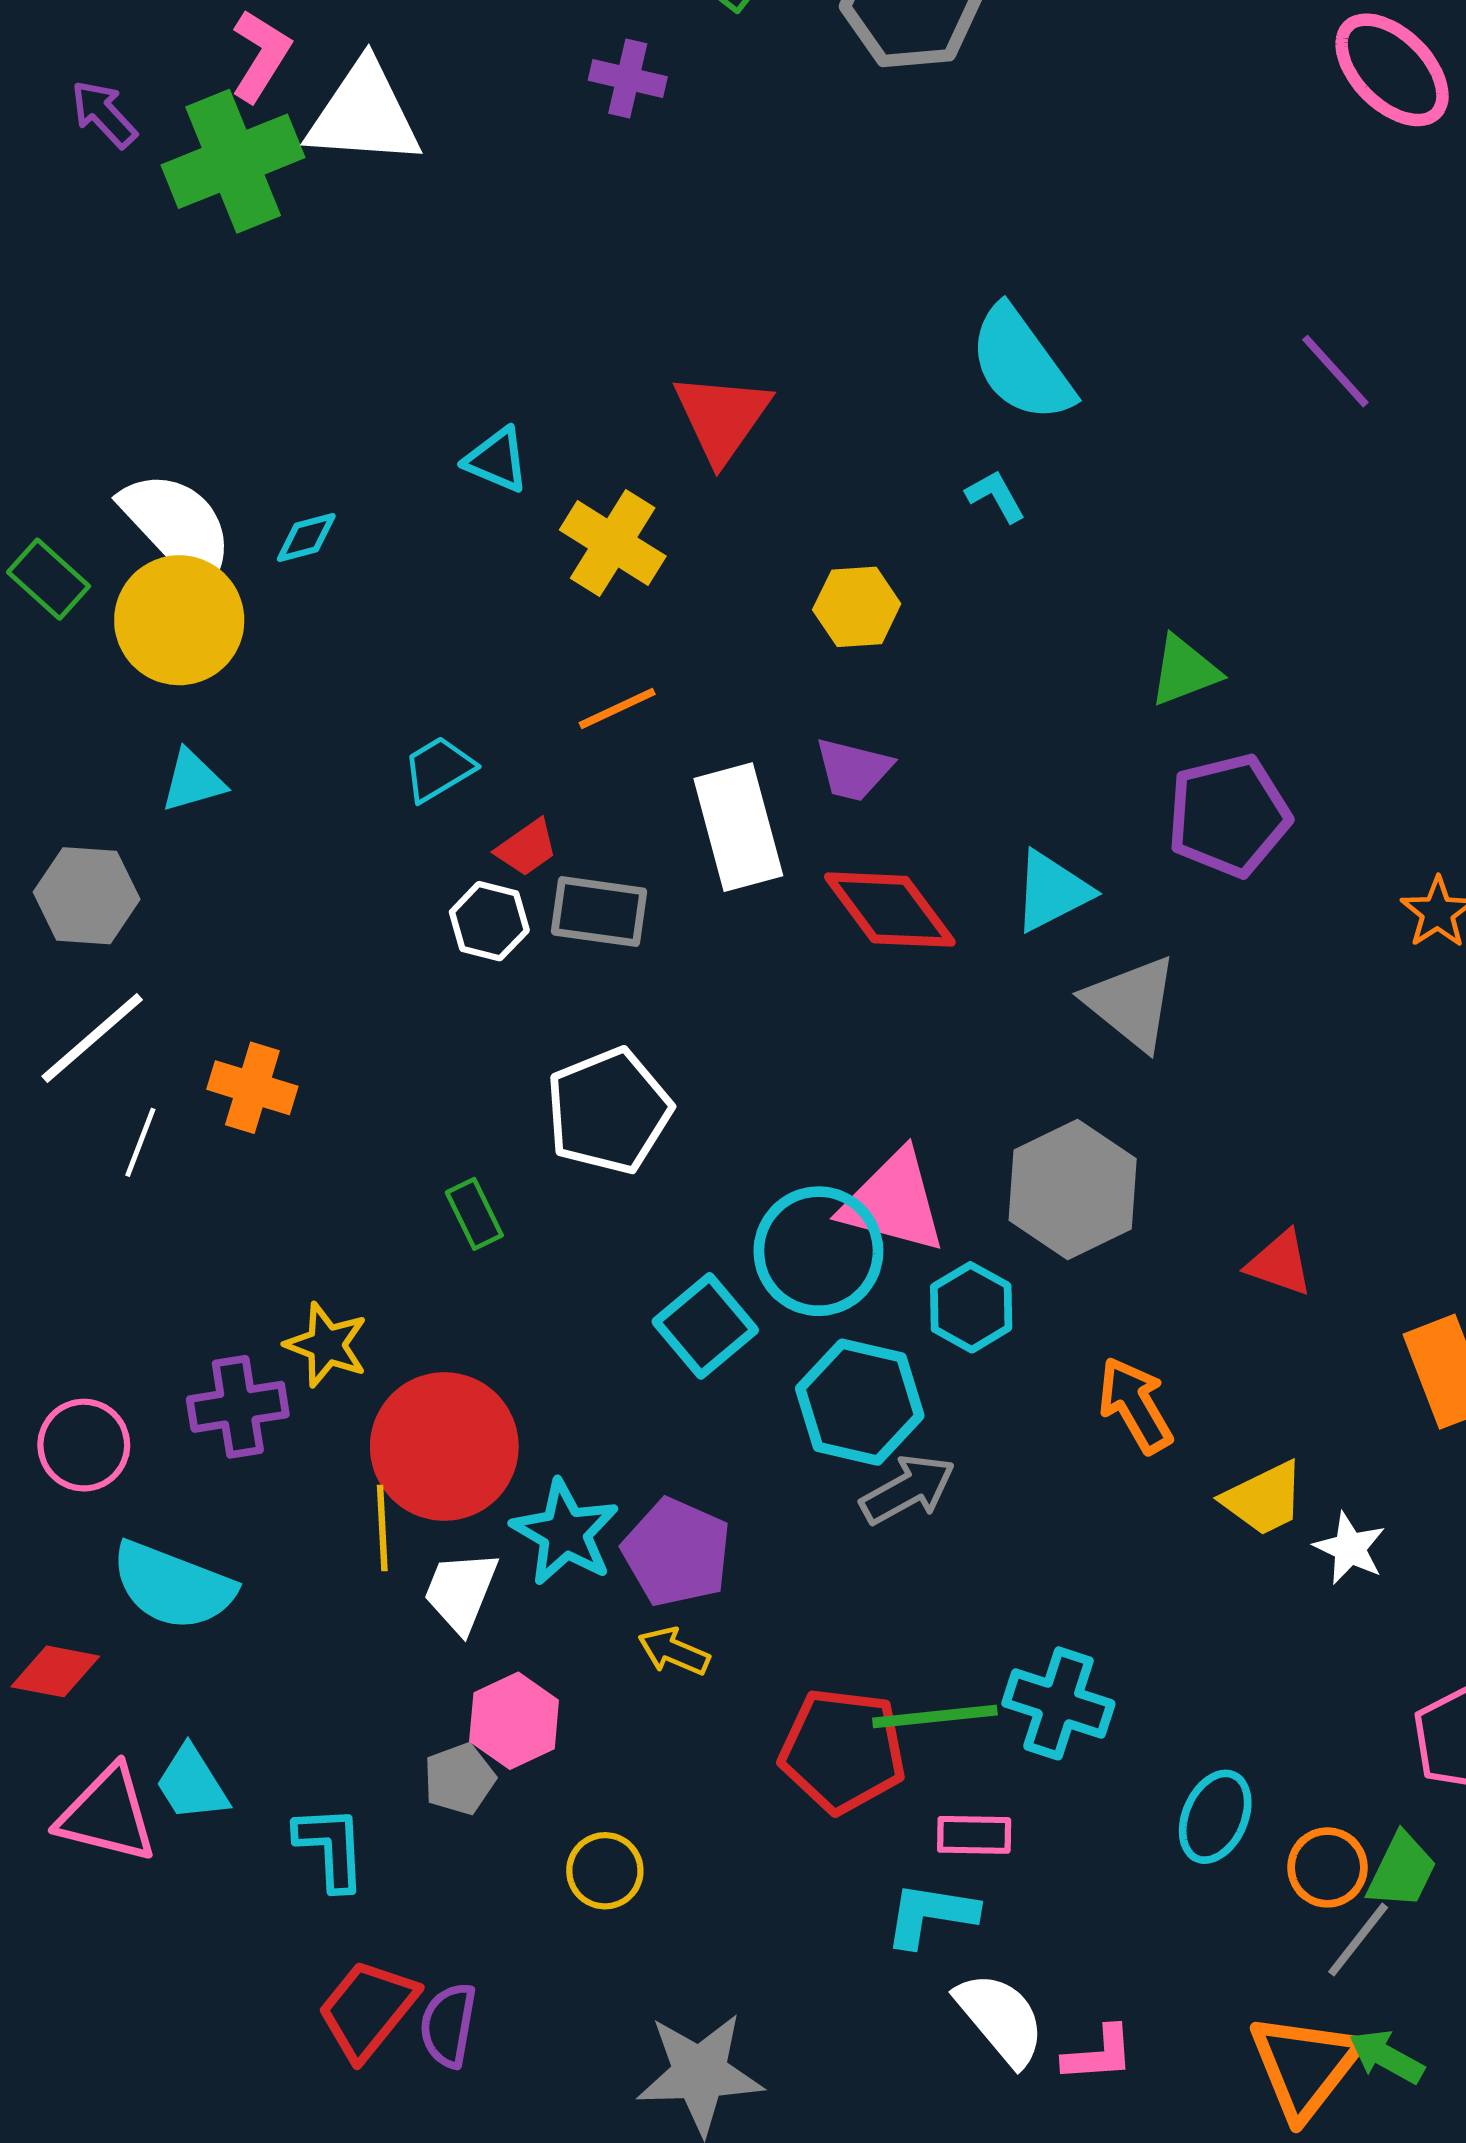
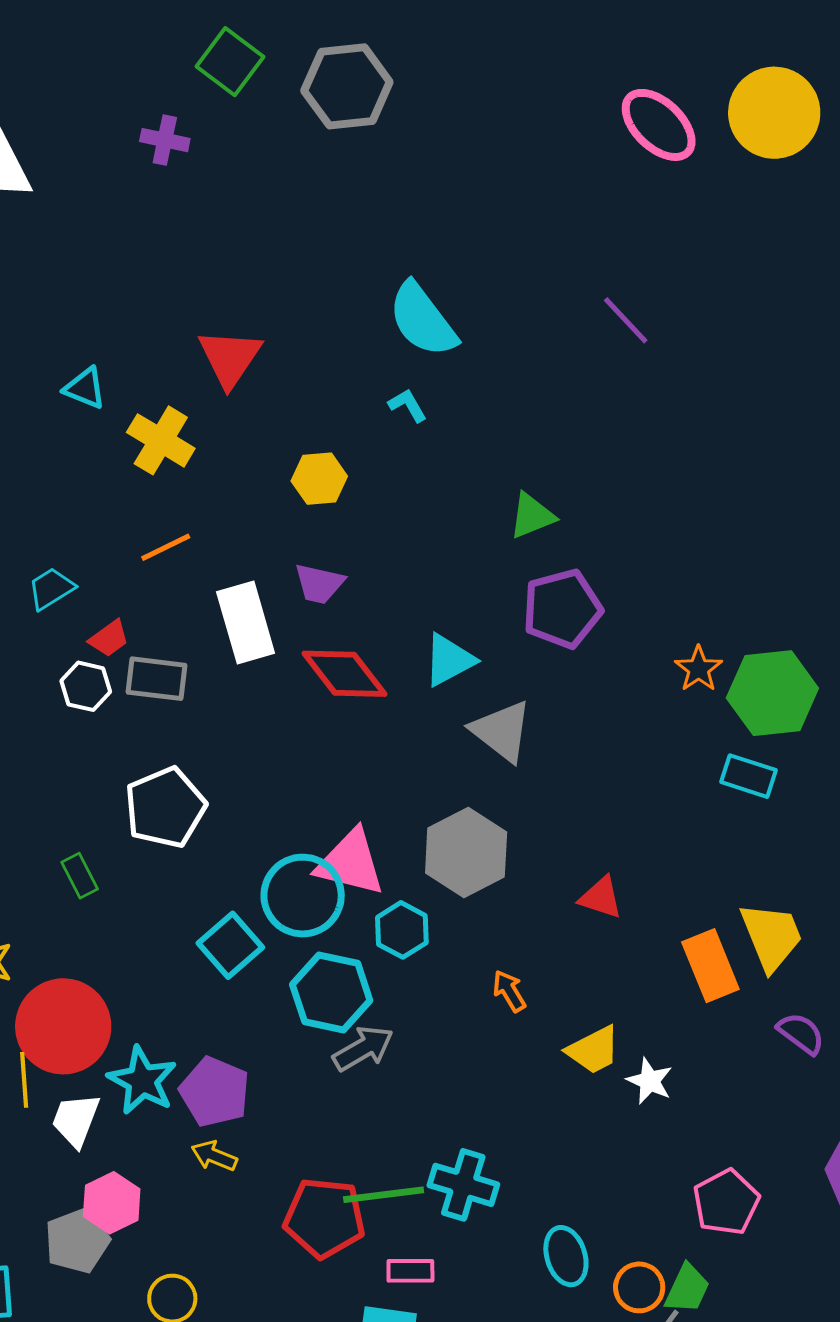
orange arrow: (1135, 1405) -> (509, 991), size x0.7
gray pentagon: (459, 1779) -> (77, 1241), size x1.4
cyan ellipse: (1215, 1817) -> (566, 1256), turned -40

